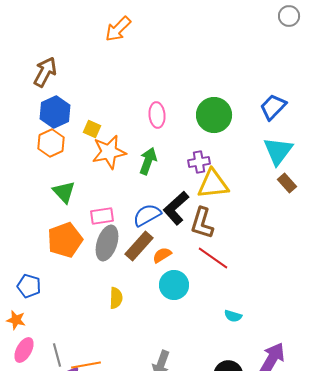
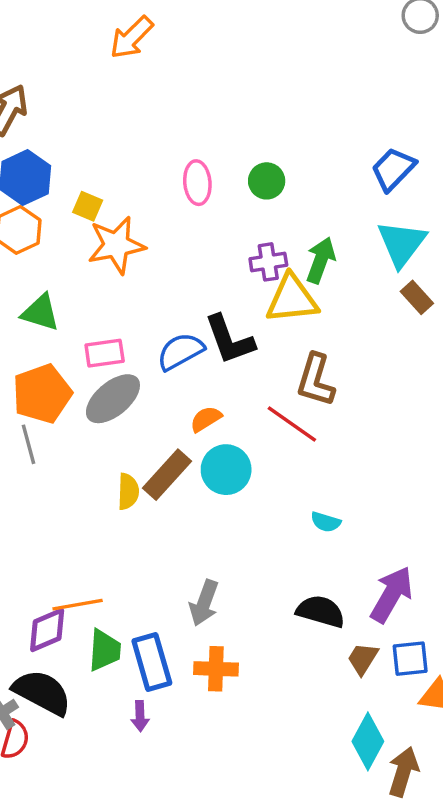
green circle: (214, 115) -> (267, 181), moved, size x0.6
green arrow: (148, 161) -> (321, 260), moved
green triangle: (64, 192) -> (40, 313), turned -30
black L-shape: (176, 208) -> (229, 340), turned -68
brown L-shape: (202, 223) -> (316, 380), moved
gray ellipse: (107, 243) -> (113, 399), turned 32
brown rectangle: (139, 246) -> (167, 475), moved
gray line: (57, 355) -> (29, 444), moved

